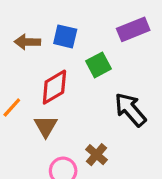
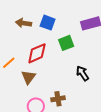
black arrow: (130, 110) -> (83, 73), size x0.7
brown cross: (97, 155) -> (58, 99), turned 32

